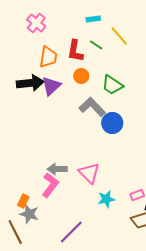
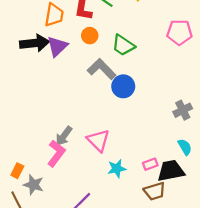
gray arrow: (57, 169) -> (64, 136), turned -54
orange rectangle: (23, 201) -> (17, 171), moved

